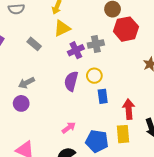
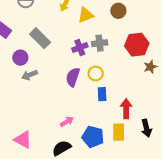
yellow triangle: (62, 28) -> (86, 15), moved
red hexagon: (126, 29) -> (137, 45), moved
gray rectangle: (34, 44) -> (40, 38), size x1.5
purple circle: (21, 103) -> (20, 58), moved

